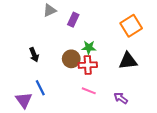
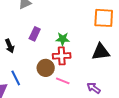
purple rectangle: (73, 20) -> (35, 34), moved
orange square: (131, 26) -> (104, 18), turned 35
brown circle: (71, 59) -> (46, 68), moved

